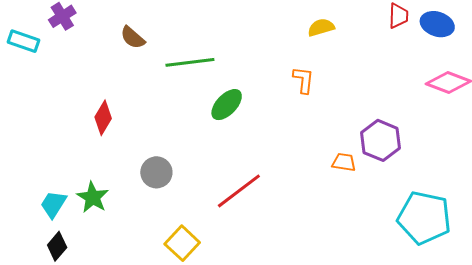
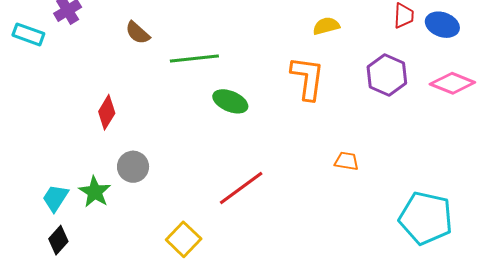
orange L-shape: (303, 80) -> (308, 78), size x1.6
green ellipse: (227, 105) -> (230, 101), turned 68
purple hexagon: (381, 140) -> (387, 75), moved
gray circle: (156, 172) -> (133, 167), moved

